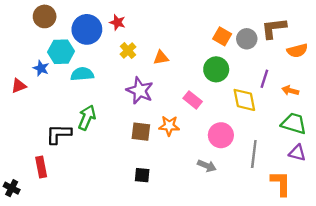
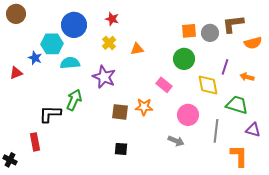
brown circle: (45, 16) -> (16, 14), moved
red star: (117, 22) -> (112, 19), moved
orange square: (222, 36) -> (189, 31), turned -35
purple star: (140, 91) -> (104, 77), moved
green trapezoid: (294, 123) -> (237, 105), moved

